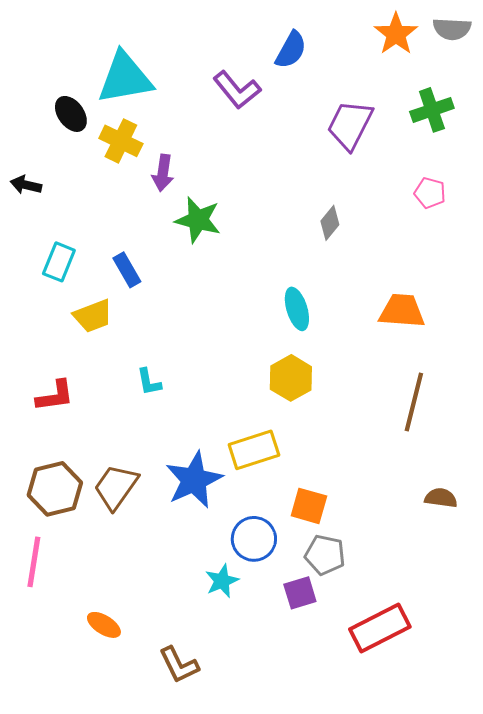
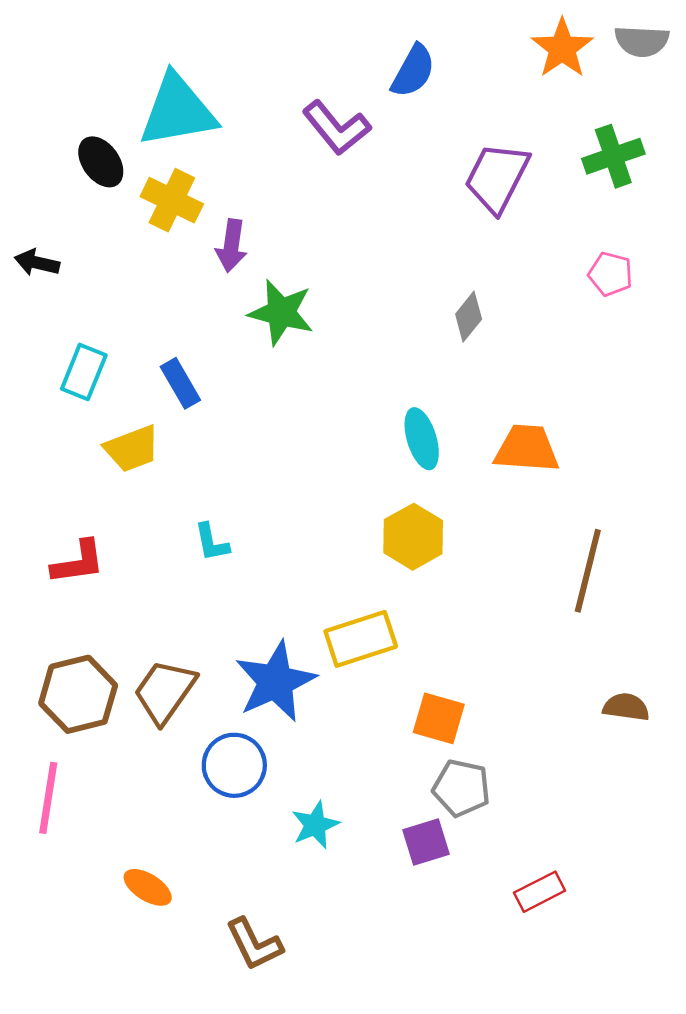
orange trapezoid: (402, 311) -> (527, 449), moved
blue circle: (254, 539) -> (234, 765), moved
red rectangle: (380, 628) -> (540, 892), size x0.6

